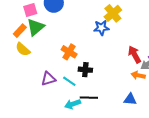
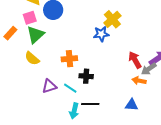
orange rectangle: (20, 31) -> (10, 33), moved
yellow semicircle: (23, 49) -> (32, 58), moved
orange cross: (69, 52) -> (69, 59), turned -35
cyan arrow: (73, 104) -> (74, 111), turned -56

